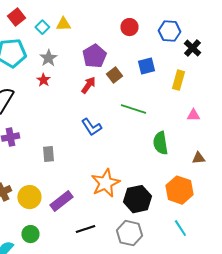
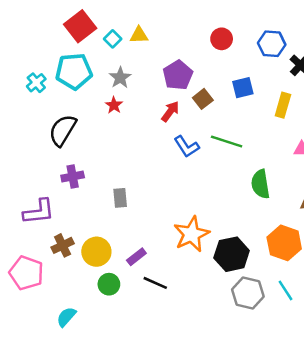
red square: (16, 17) -> (80, 26), size x1.4
blue L-shape: (91, 127) -> (187, 146), moved
purple rectangle: (61, 201) -> (136, 257), size x0.7
black line: (85, 229) -> (155, 283), moved, turned 42
gray hexagon: (129, 233) -> (248, 293), moved
green circle: (30, 234) -> (109, 284), moved

